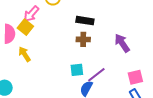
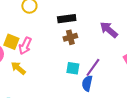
pink arrow: (31, 14) -> (25, 46), moved
cyan square: (77, 70) -> (73, 68), turned 32

